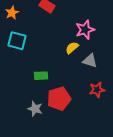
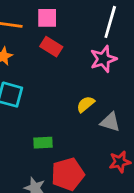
pink star: (85, 30) -> (103, 59), moved

